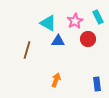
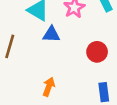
red circle: (88, 39) -> (97, 52), moved

